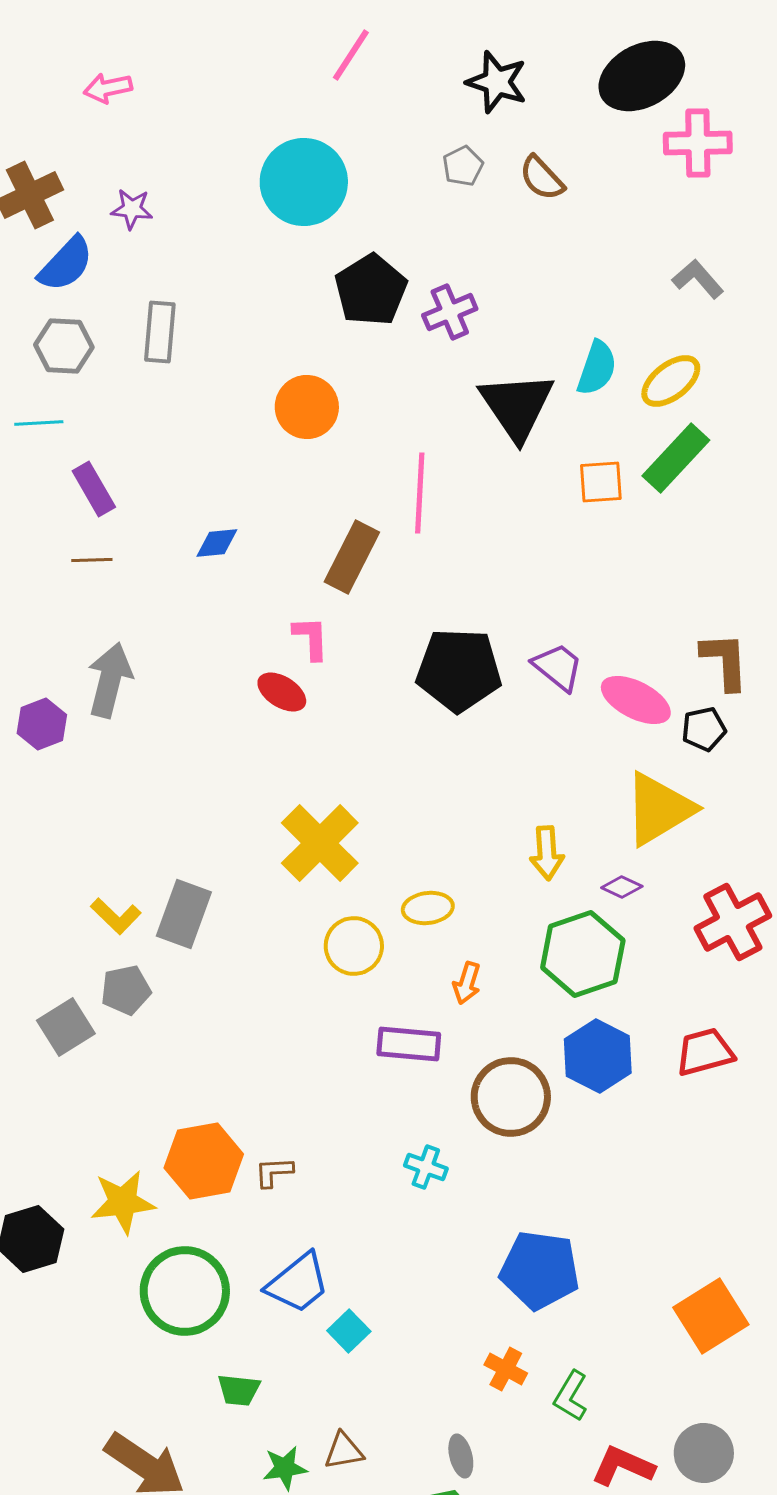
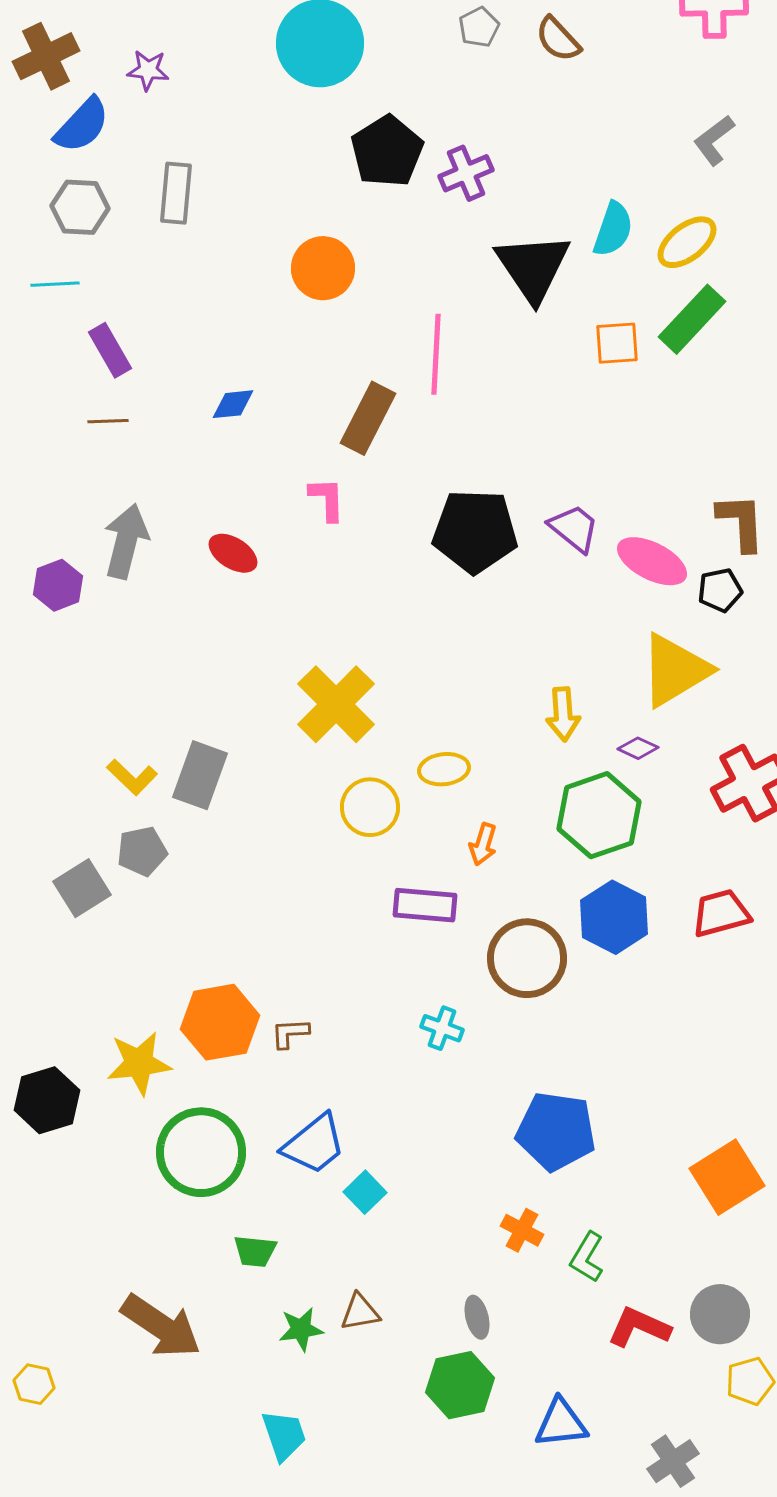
gray L-shape: (698, 279) -> (714, 140), turned -86
red ellipse: (282, 692) -> (233, 553), moved

